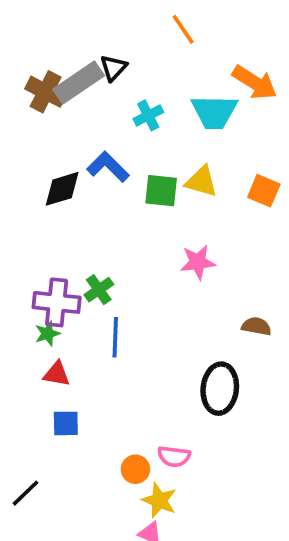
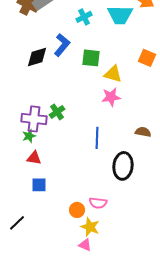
blue L-shape: (108, 167) -> (62, 45), turned 85
yellow triangle: (201, 181) -> (113, 74), moved
blue line: (115, 337) -> (97, 138), moved

